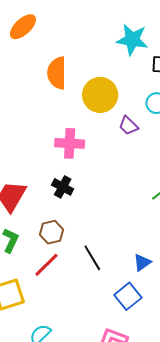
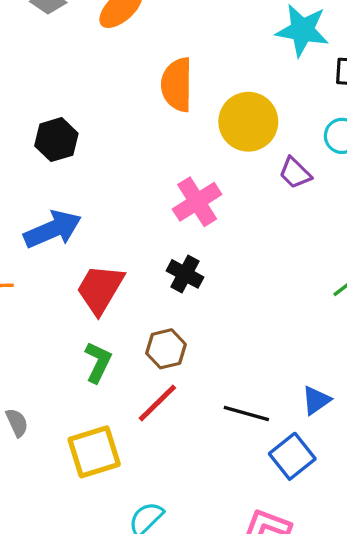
pink cross: (70, 143) -> (197, 202), turned -36
black line: (92, 258) -> (246, 413), moved, turned -44

